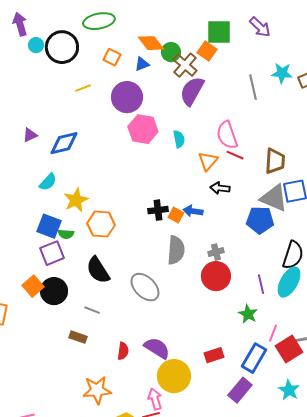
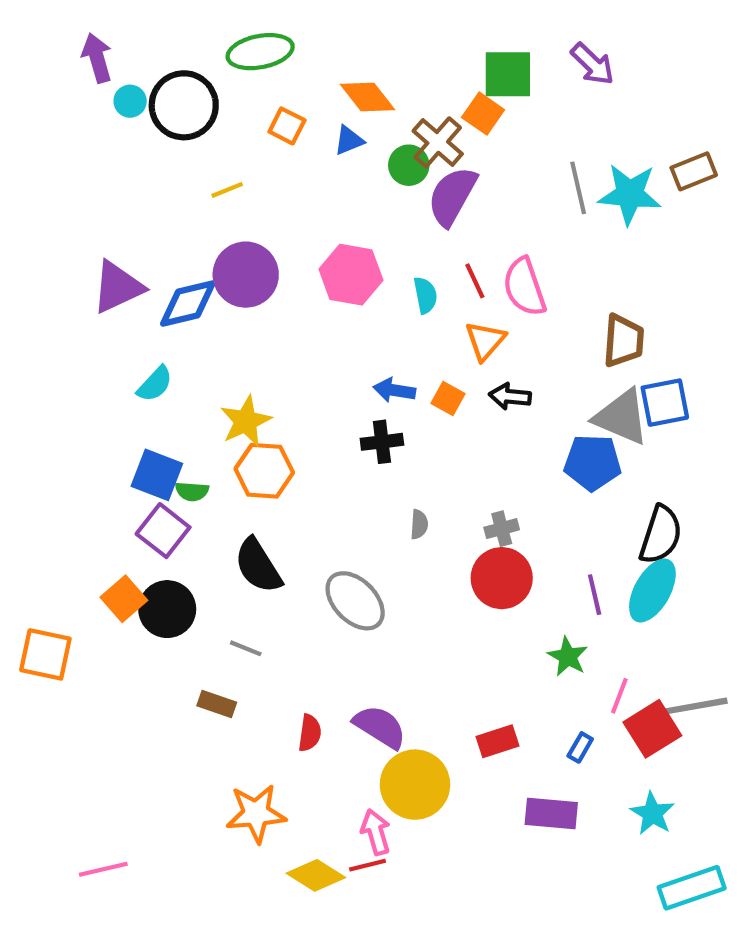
green circle: (171, 52) -> (409, 165), moved
cyan star: (282, 73) -> (630, 194), moved, size x1.4
purple circle: (127, 97) -> (246, 275), moved
purple triangle: (30, 135) -> (118, 287), size x1.8
red line: (235, 155) -> (475, 281), moved, turned 42
yellow star: (76, 200) -> (246, 421), moved
blue arrow: (193, 211) -> (394, 390), moved
orange square: (176, 215) -> (448, 398), moved
gray semicircle: (176, 250) -> (419, 524), size x0.5
purple square: (52, 253) -> (163, 531), turned -30
blue rectangle: (254, 358) -> (580, 747), size x0.5
purple rectangle: (240, 390) -> (551, 813), turned 55

